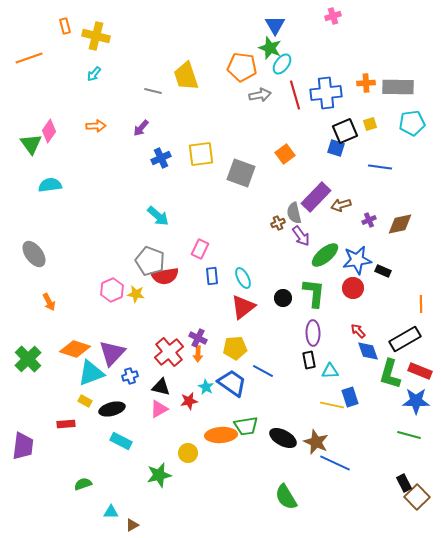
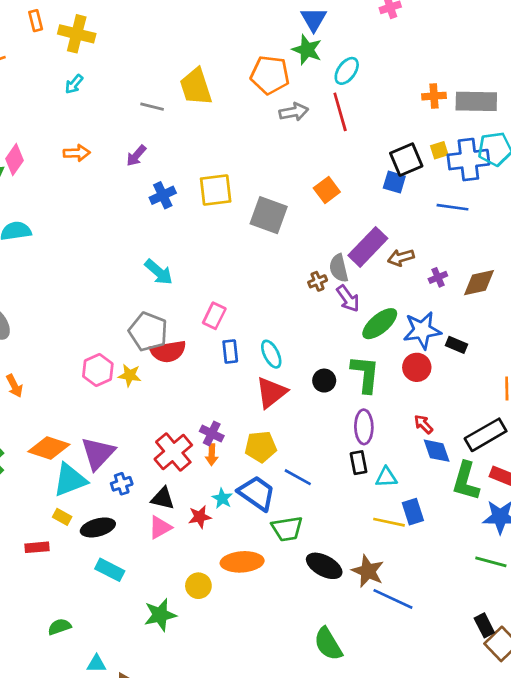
cyan ellipse: (282, 64) -> (347, 71), moved
blue cross: (326, 93) -> (468, 160), moved
green trapezoid: (246, 426) -> (287, 529), moved

